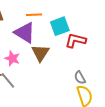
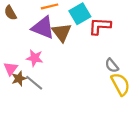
brown triangle: (40, 53) -> (62, 32), moved

